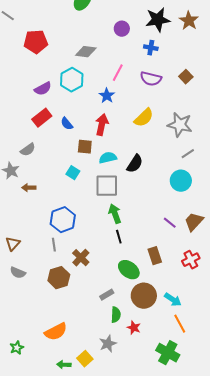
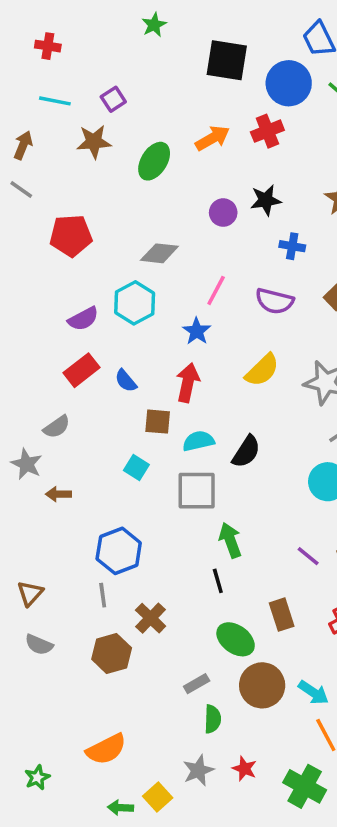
black star: (158, 20) -> (266, 200), moved, size x0.7
blue cross: (151, 48) -> (292, 246), moved
green arrow: (115, 214) -> (230, 540), moved
red star: (134, 328) -> (244, 769), moved

